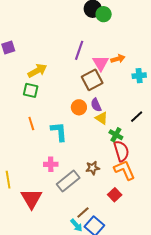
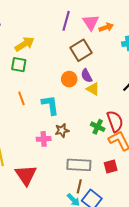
pink triangle: (101, 63) -> (91, 22), moved
green cross: (116, 135) -> (98, 127), moved
brown star: (93, 168) -> (62, 130), moved
gray rectangle: (68, 181) -> (79, 165), moved, turned 45
red square: (115, 195) -> (111, 166), turned 32
brown line: (83, 213) -> (79, 186), turned -32

